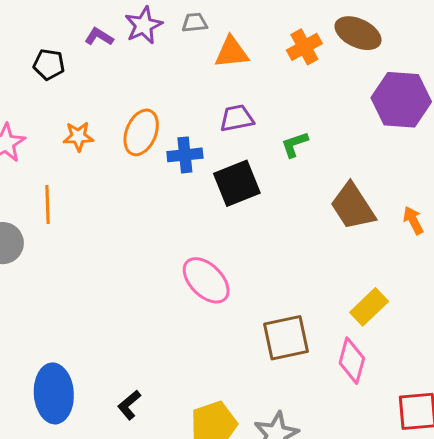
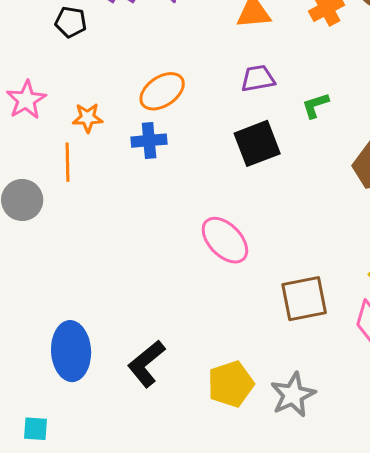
orange ellipse: (141, 132) -> (162, 91), turned 33
orange star: (78, 136) -> (88, 118), moved
blue cross: (185, 155) -> (149, 141), moved
black L-shape: (129, 405) -> (146, 364), size x1.6

